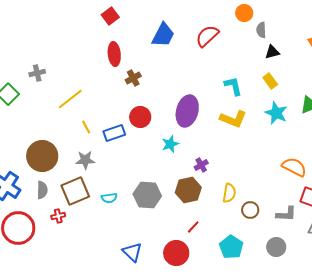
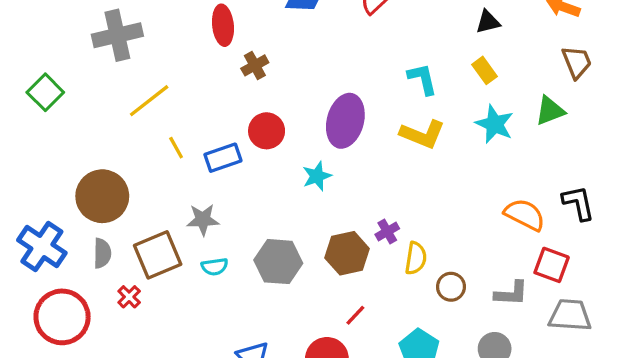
gray cross: (37, 73) -> (117, 35), moved, size x1.8
gray star: (85, 160) -> (203, 220), moved
purple cross: (201, 165) -> (387, 231), moved
red cross: (58, 216) -> (129, 297), turned -32

